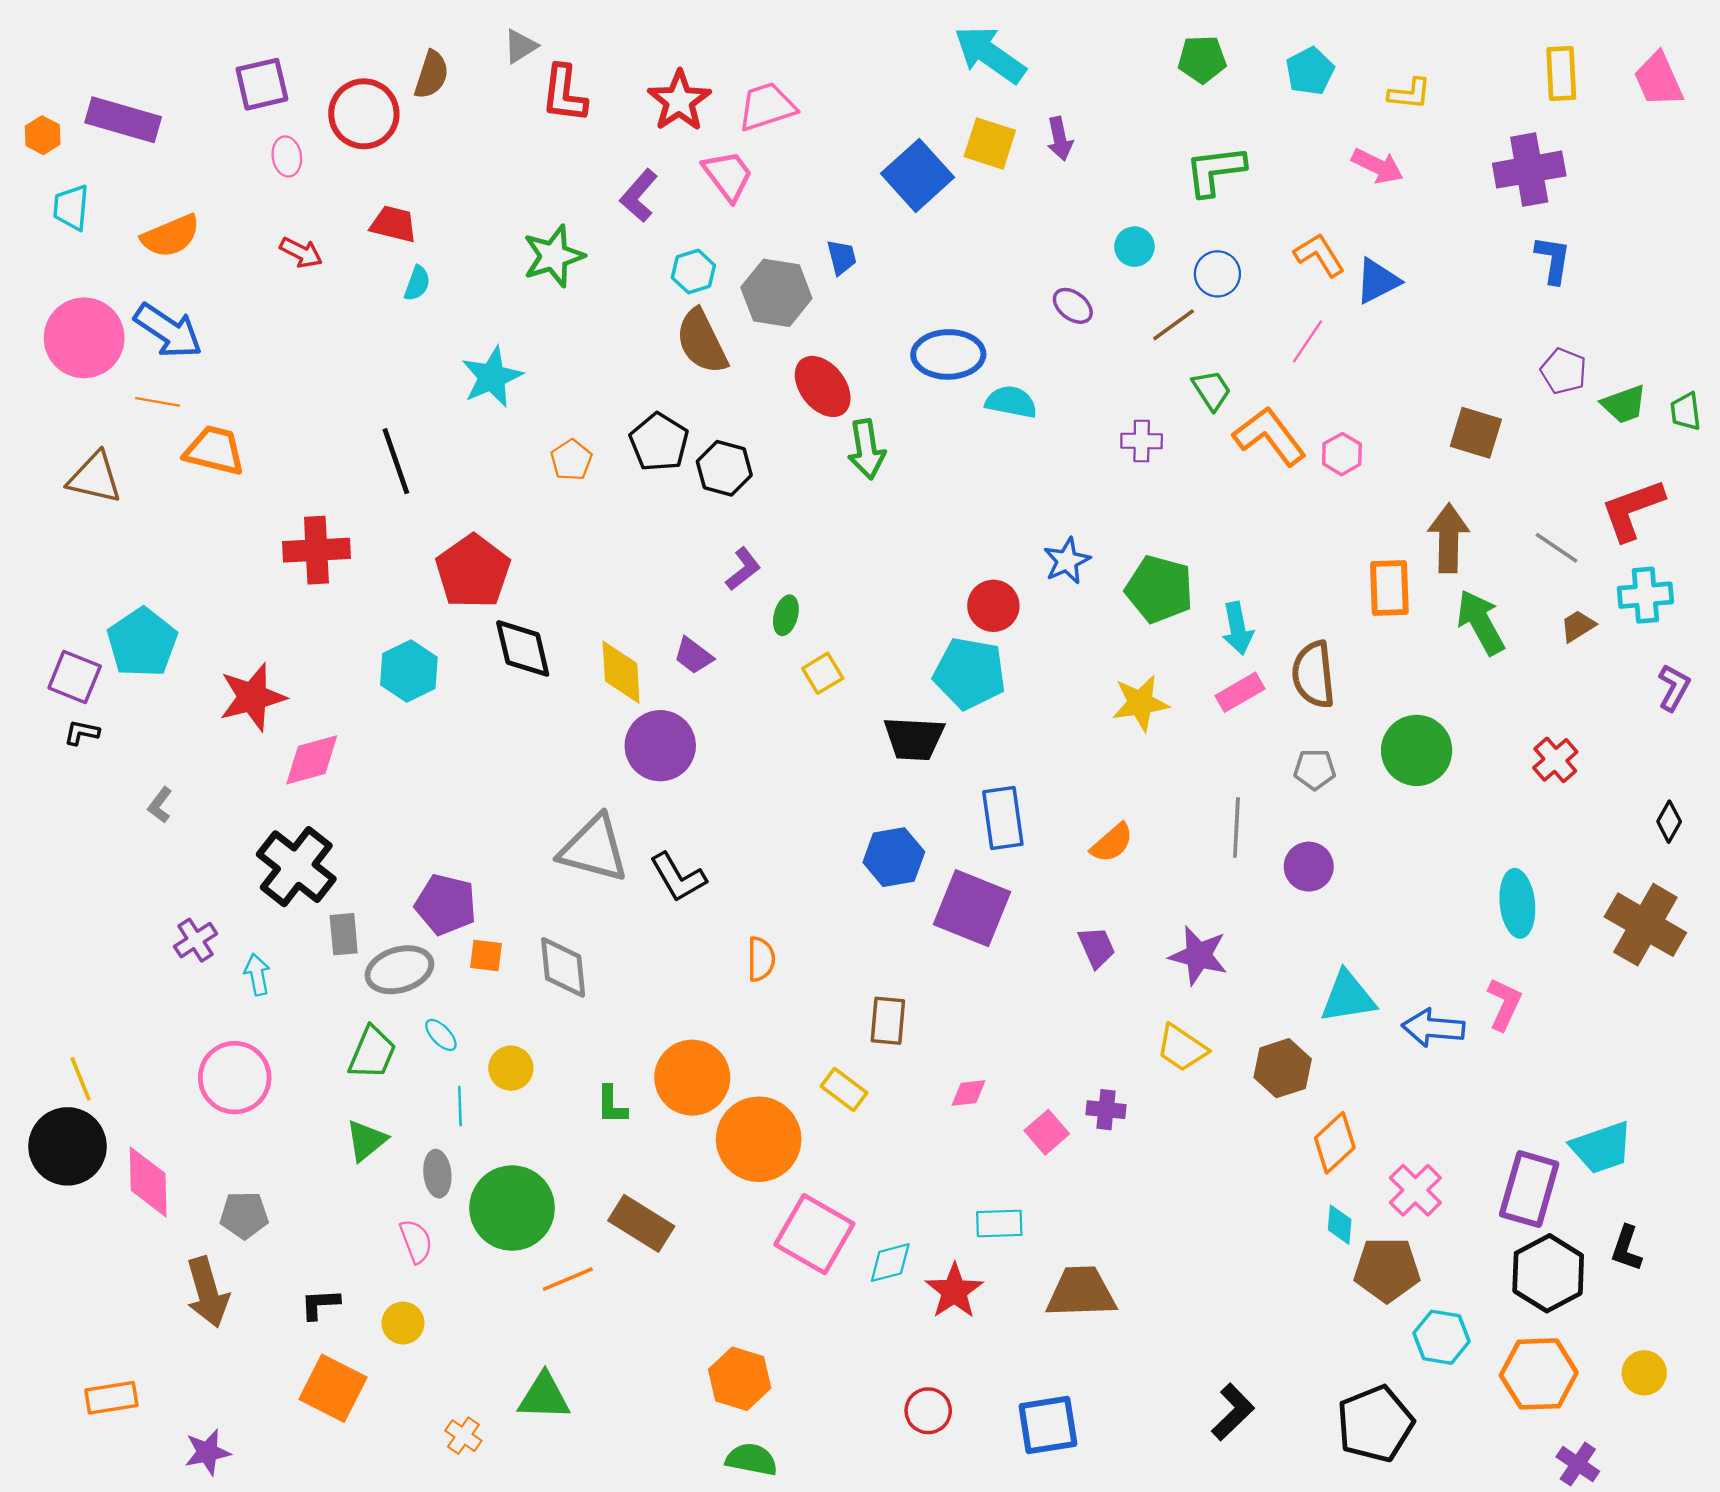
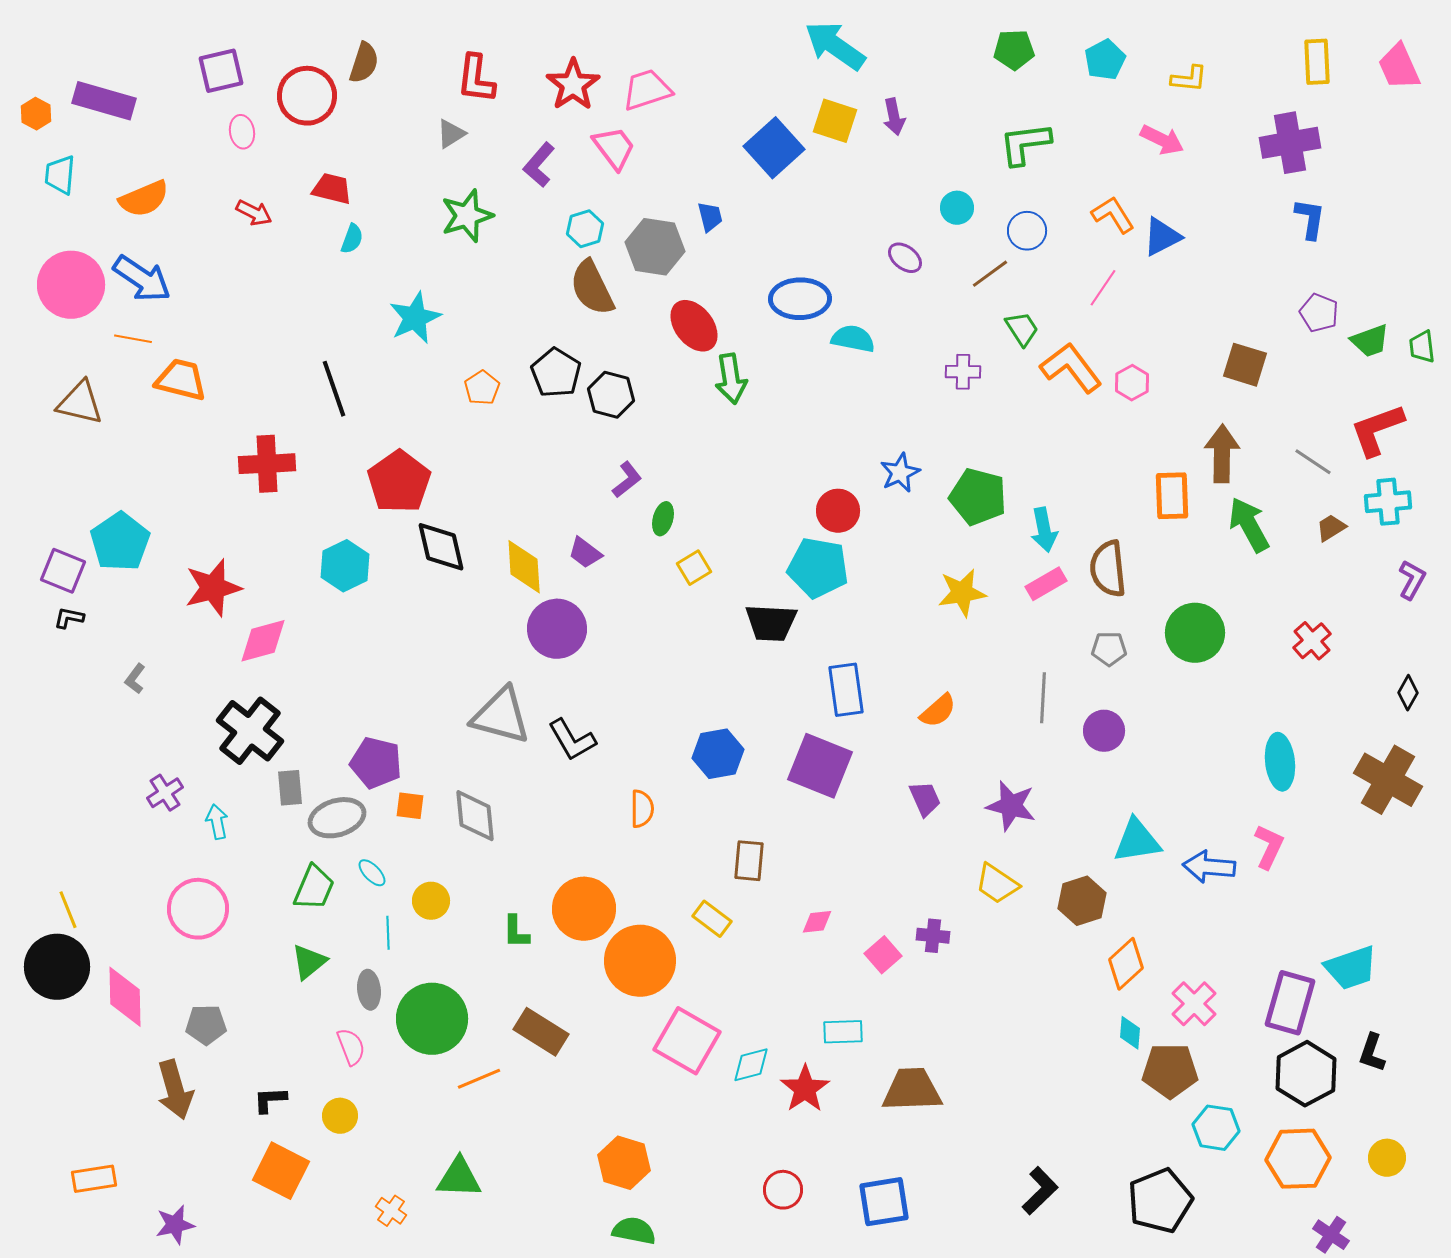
gray triangle: (520, 46) -> (451, 134), moved
blue hexagon: (894, 857) -> (718, 754), moved

